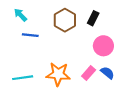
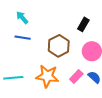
cyan arrow: (20, 15) -> (22, 18), moved
brown hexagon: (65, 20) -> (59, 46), moved

